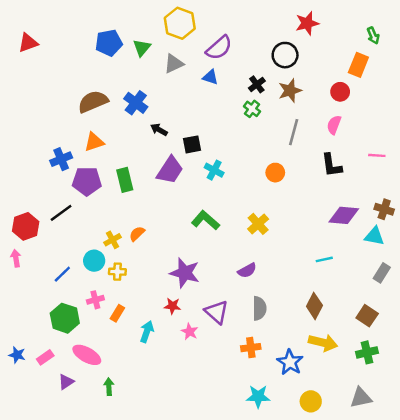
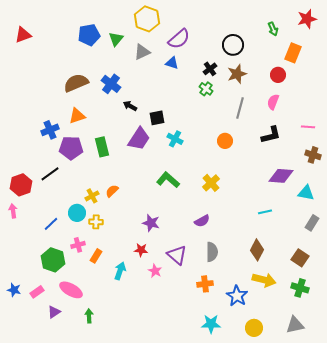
red star: (307, 23) -> (307, 19), moved
green arrow: (373, 35) -> (273, 29), moved
black L-shape: (332, 165) -> (271, 135), turned -95
brown cross: (384, 209) -> (313, 155), moved
purple star: (185, 273) -> (151, 223), size x0.7
green cross: (367, 352) -> (300, 288), turned 30

